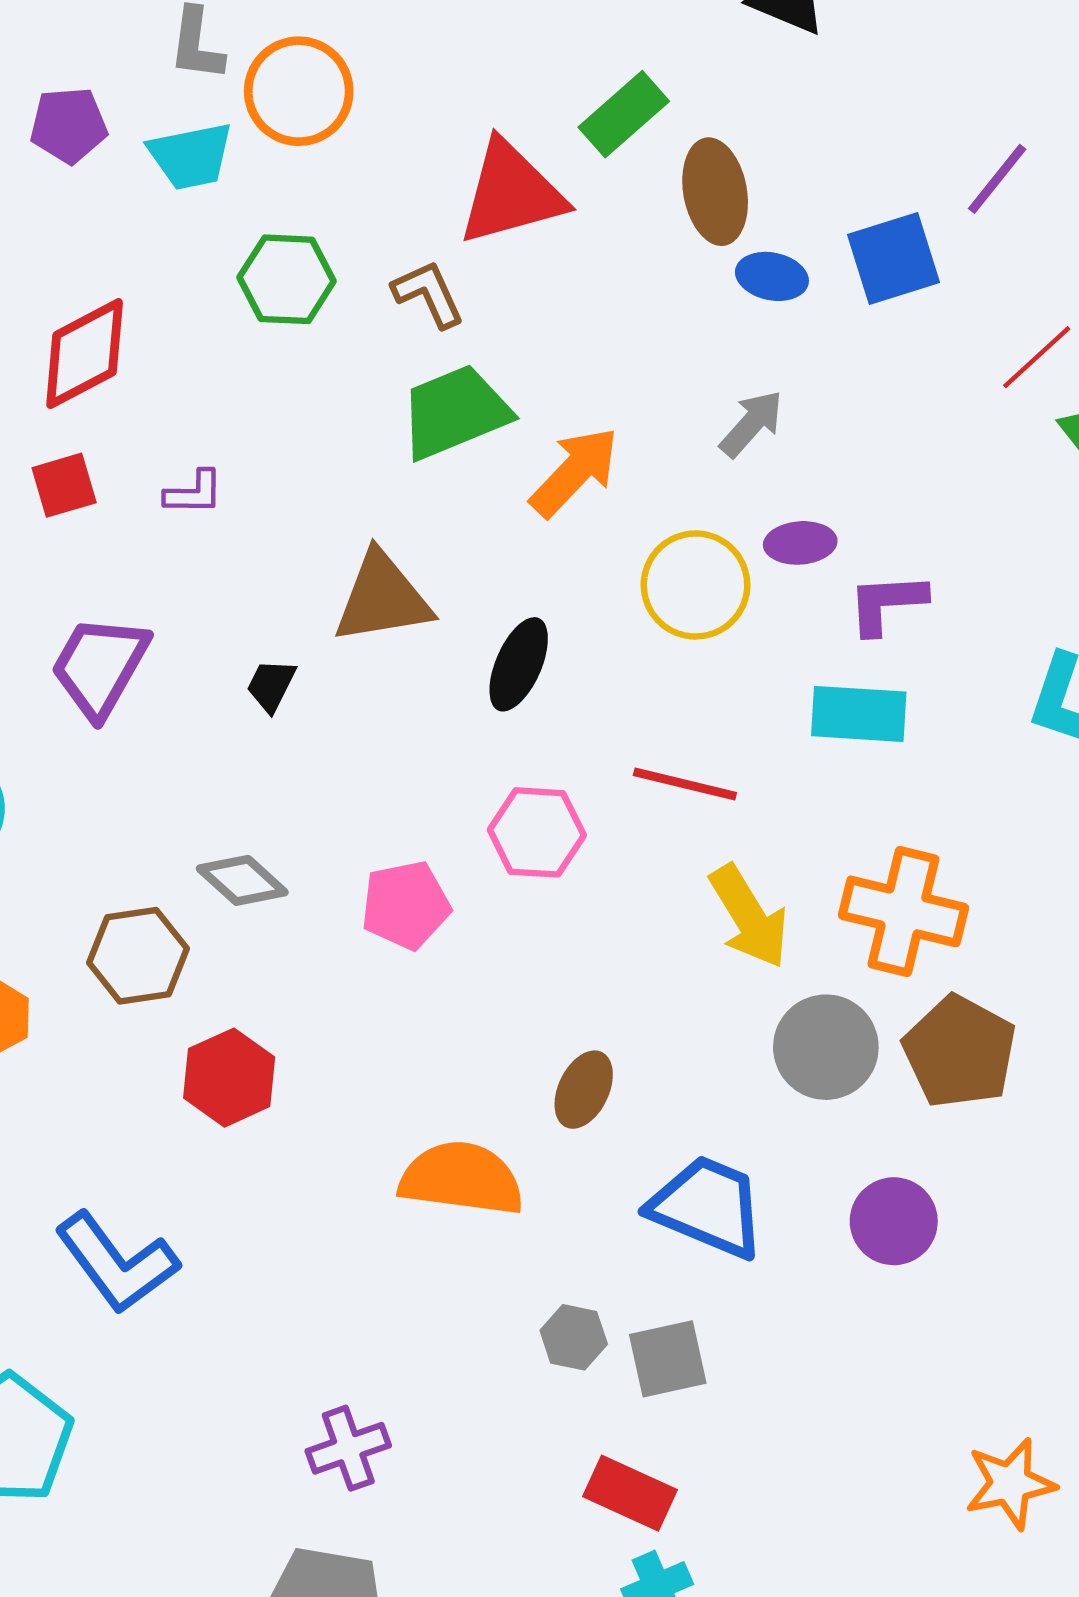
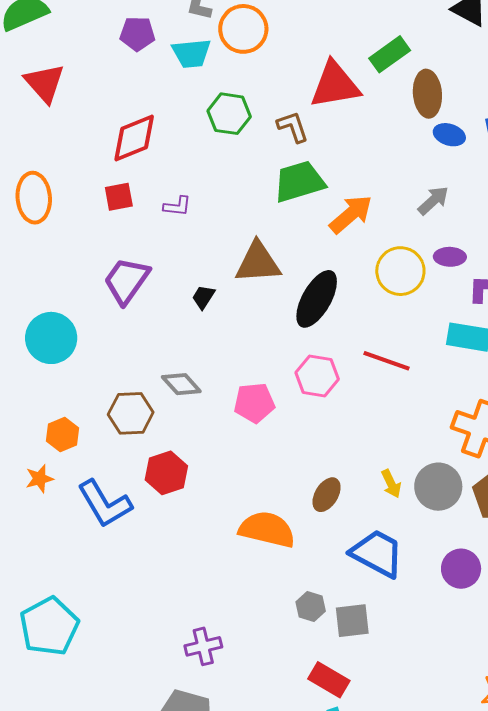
black ellipse: (519, 664) -> (317, 299), size x1.4
yellow arrow: (749, 917) -> (391, 484), moved, size x0.6
blue L-shape: (117, 1263) -> (105, 504), moved

